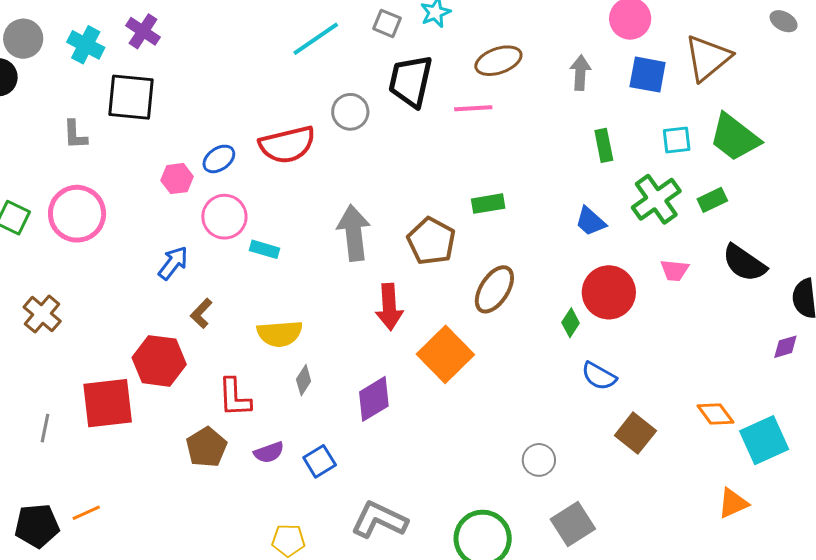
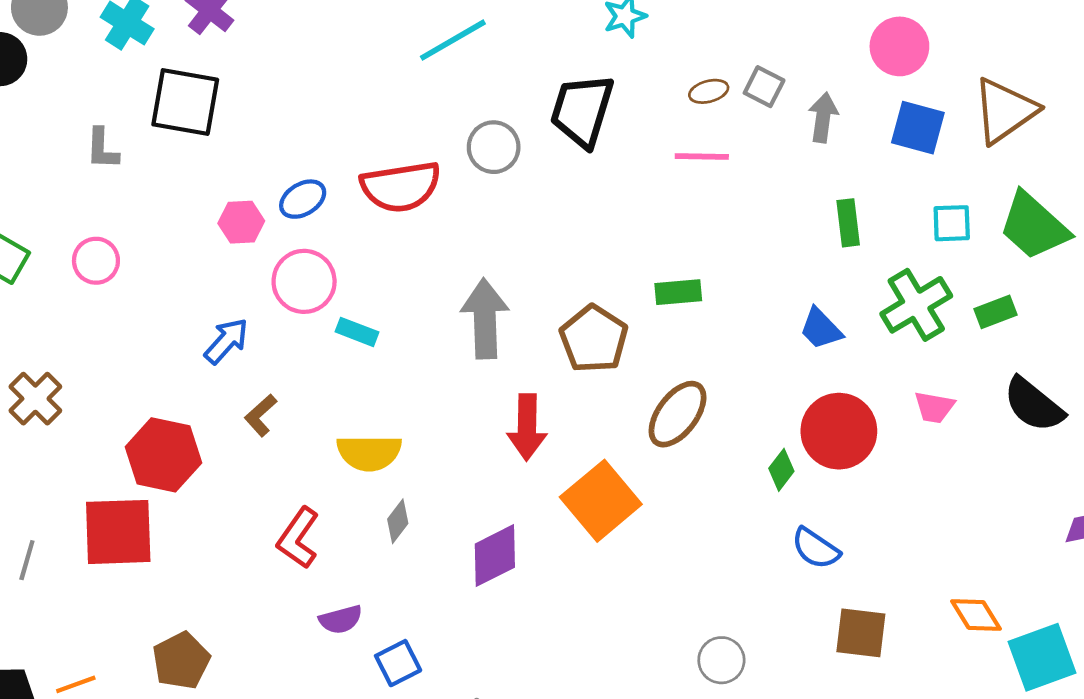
gray square: (387, 23) -> (764, 87), moved
brown ellipse: (498, 61) -> (709, 91), size x0.6
pink line: (473, 108) -> (702, 156), moved
pink circle: (77, 214) -> (96, 261), size x0.6
red hexagon: (159, 361) -> (163, 455), moved
red L-shape: (235, 397) -> (298, 538), turned 33
brown square: (635, 433) -> (861, 633), turned -36
brown pentagon: (207, 447) -> (181, 661), moved
blue square: (320, 461) -> (398, 663), moved

